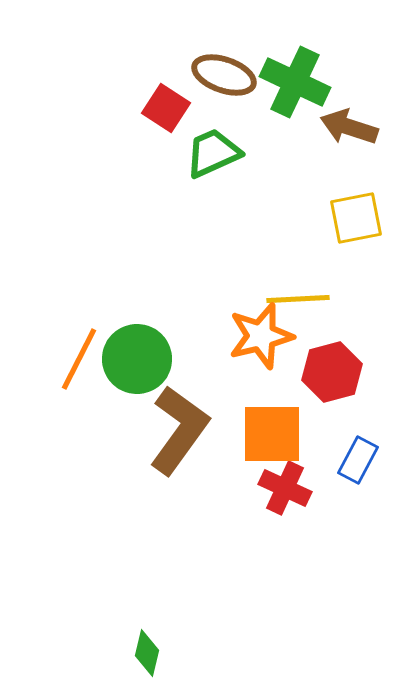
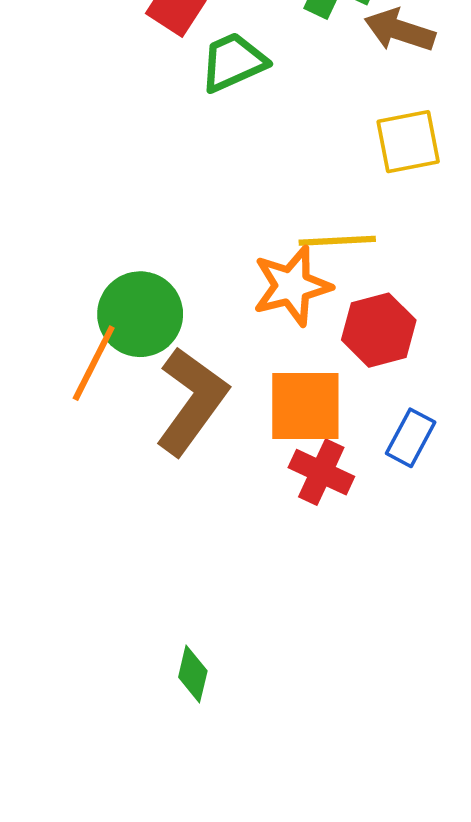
orange line: (79, 359) -> (94, 363), moved
green diamond: (147, 653) -> (193, 674), moved

